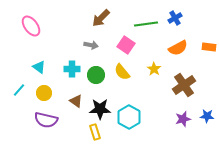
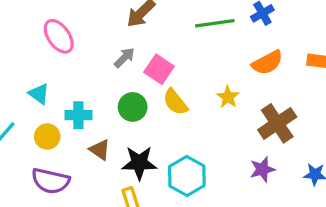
pink ellipse: (31, 26) -> (59, 36), moved
gray arrow: (91, 45) -> (124, 58), turned -56
pink square: (126, 45) -> (159, 69), moved
cyan cross: (72, 69) -> (78, 115), moved
purple star: (183, 119) -> (262, 169), moved

